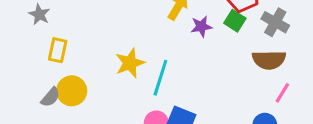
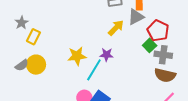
gray star: (39, 14) -> (22, 23), moved
gray cross: (275, 22) -> (163, 55), moved, turned -36
purple star: (201, 26) -> (107, 55), moved

